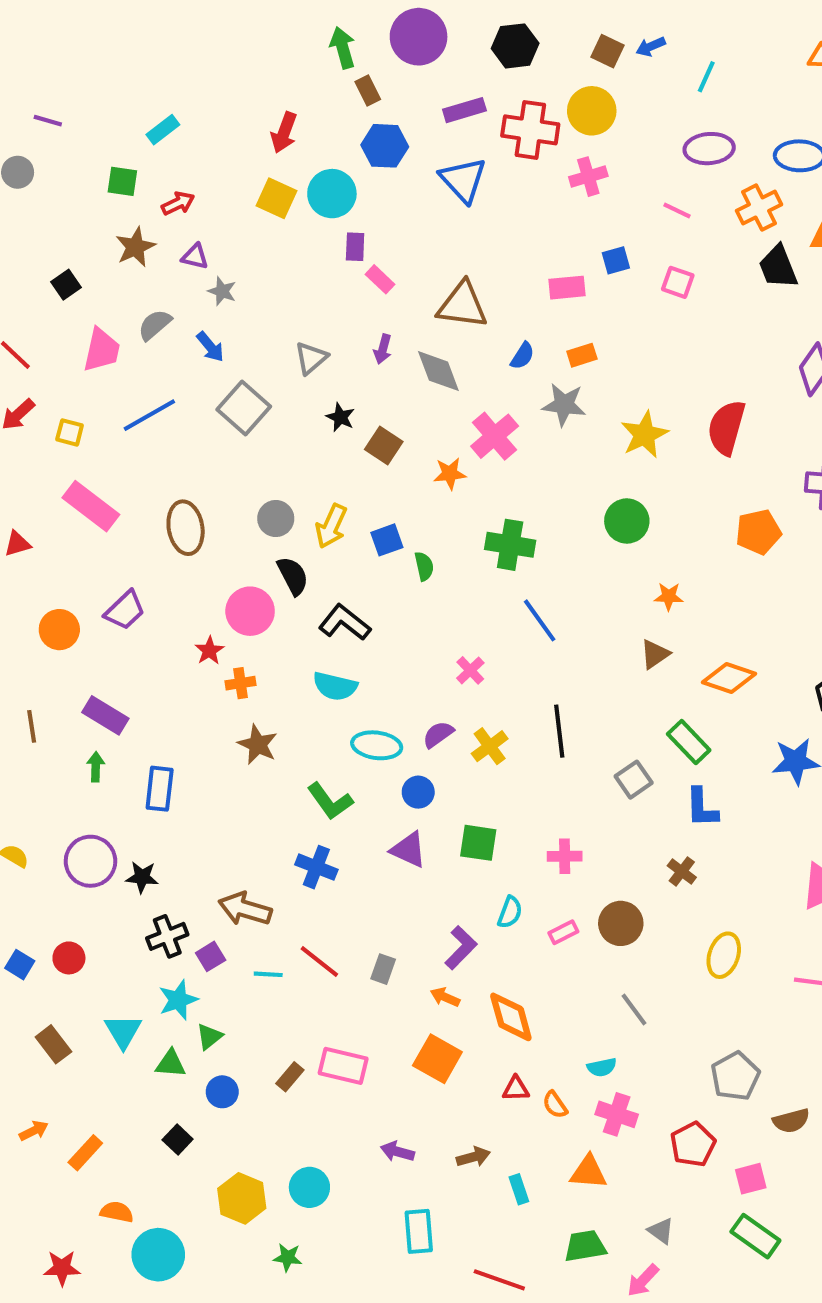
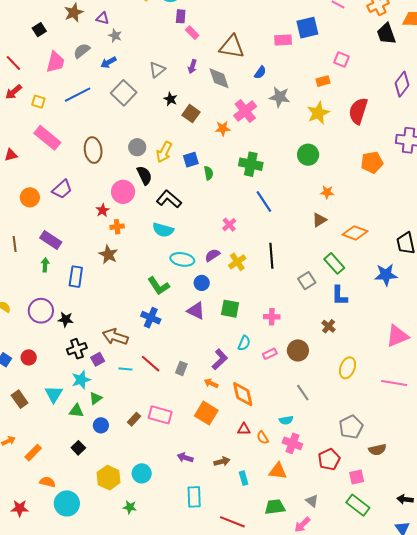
blue square: (616, 260) -> (307, 28), size x1.6
pink square: (678, 282) -> (342, 60), moved
blue arrow: (210, 347) -> (108, 62), turned 98
orange rectangle: (582, 355) -> (323, 81), moved
brown star: (258, 745) -> (108, 254), moved

